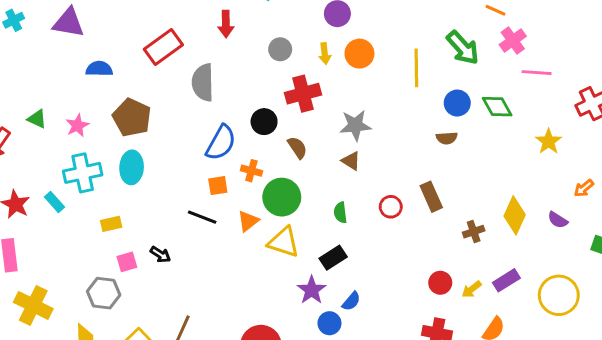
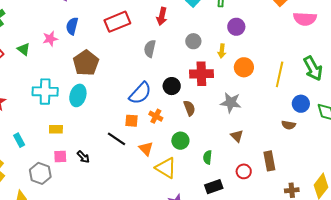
orange circle: (359, 54) -> (244, 67), moved
blue semicircle: (99, 69) -> (72, 26), turned -90
gray semicircle: (203, 82) -> (150, 49), moved, size x0.7
pink star: (77, 125) -> (50, 39), moved
brown triangle: (351, 161) -> (237, 136), moved
green circle: (282, 197) -> (180, 141), moved, size x0.7
cyan rectangle: (54, 202) -> (19, 140), moved
red circle: (391, 207) -> (244, 171), moved
orange triangle: (248, 221) -> (146, 149), turned -49
black rectangle: (333, 258) -> (214, 187), moved

